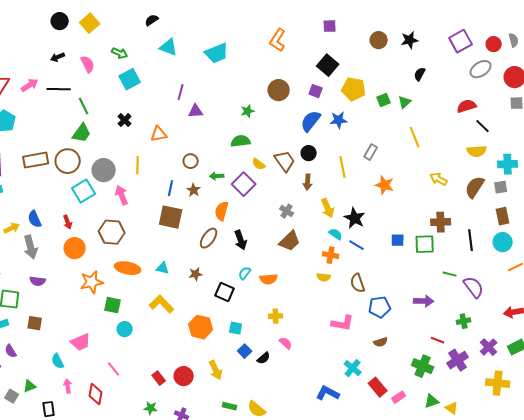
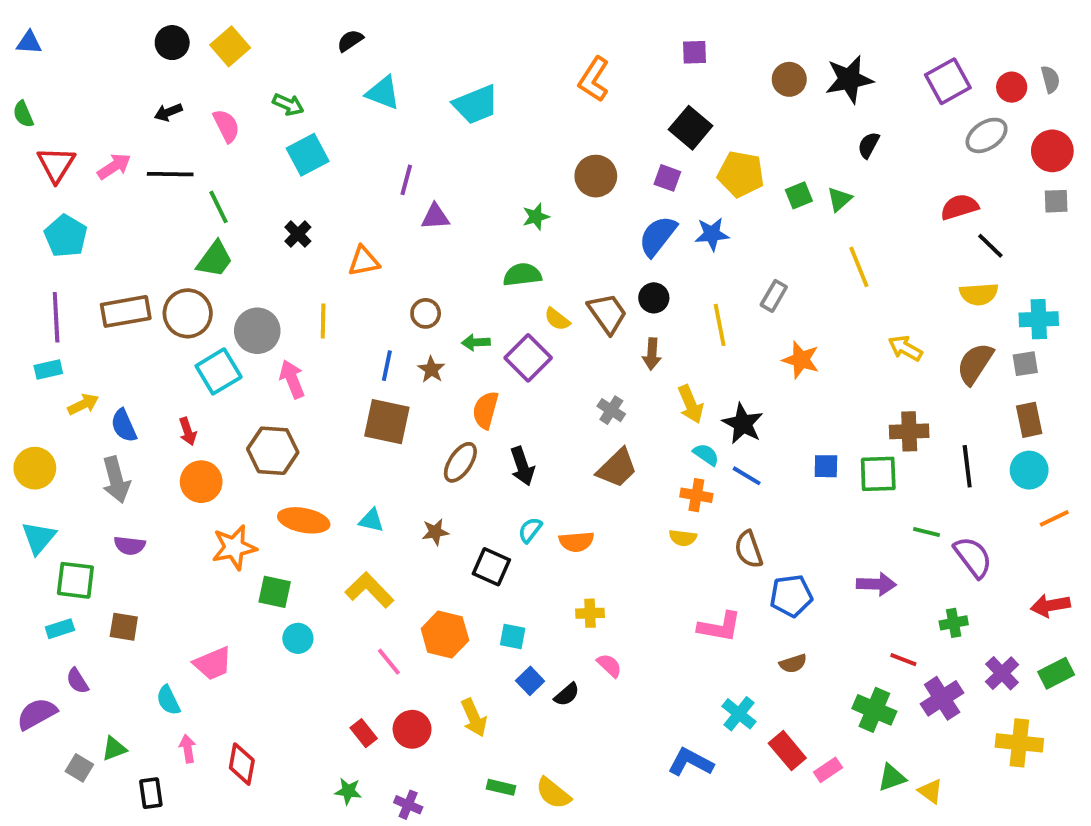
black star: (410, 40) -> (849, 79), size x1.4
yellow arrow: (12, 228) -> (83, 404), moved
pink line: (114, 369) -> (389, 662), moved

